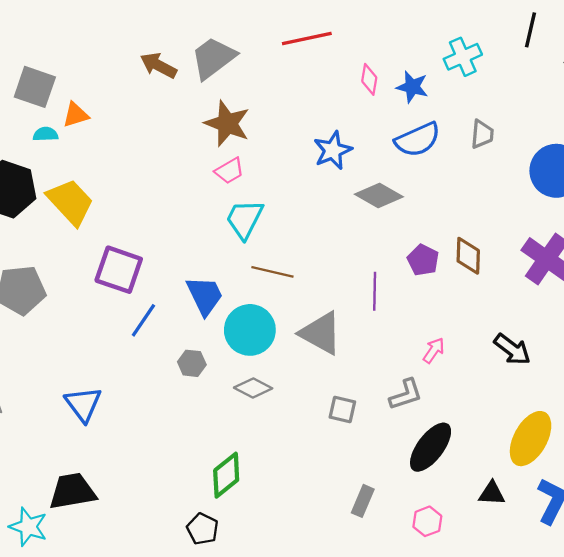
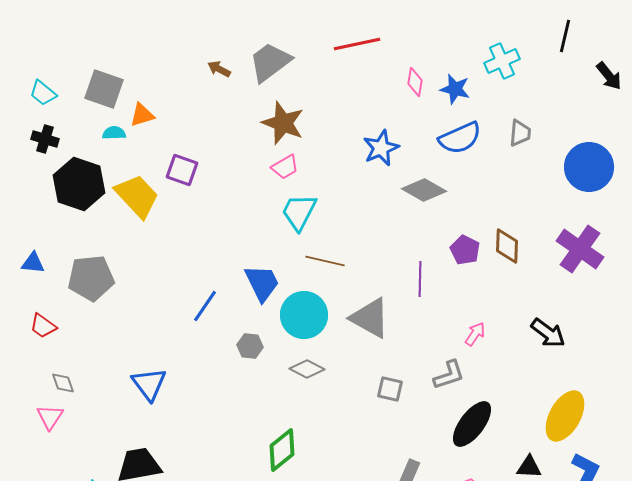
brown arrow: (158, 65) -> (219, 69), size x0.7
purple square: (119, 270) -> (182, 170), moved, size x0.7

